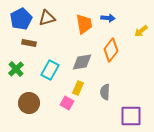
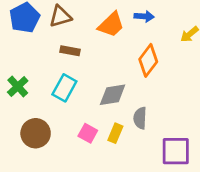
orange trapezoid: (84, 24) -> (111, 25), turned 55
brown rectangle: (29, 43) -> (70, 51), moved
gray diamond: (82, 62) -> (113, 95), moved
yellow rectangle: (78, 88) -> (115, 133), moved

